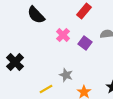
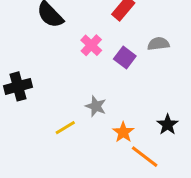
black cross: (15, 62) -> (18, 86), turned 30

